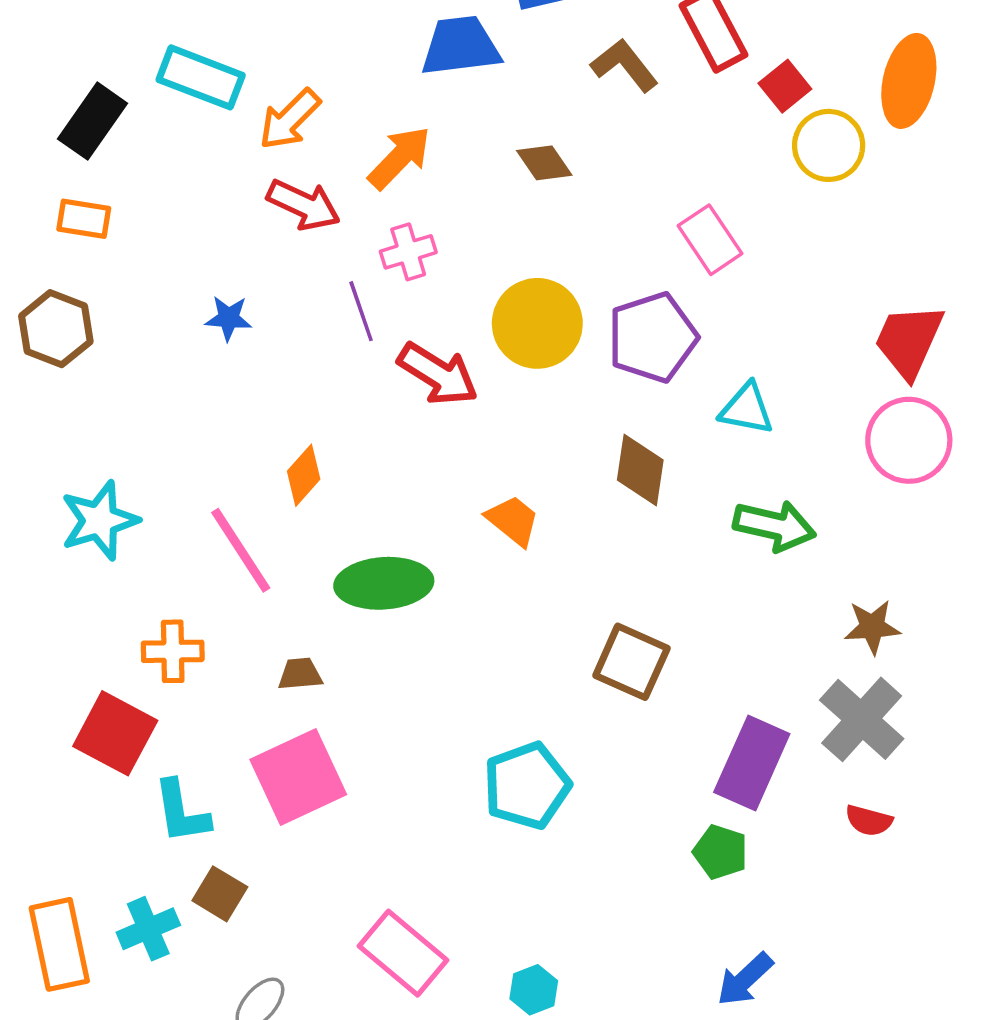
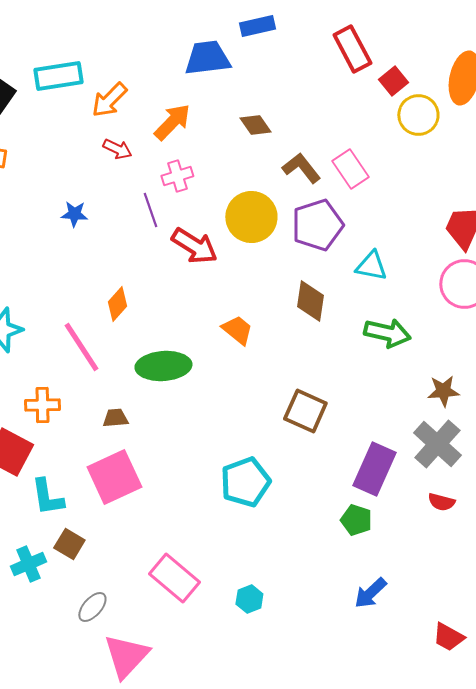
brown L-shape: (624, 65) -> (301, 168), moved
cyan rectangle: (201, 77) -> (58, 76), turned -30
red arrow: (304, 205) -> (117, 149), size x0.7

